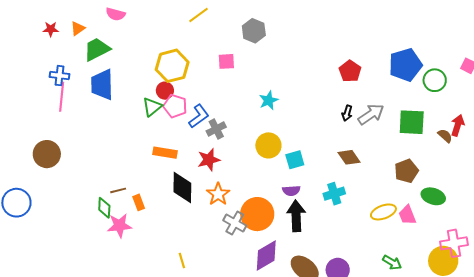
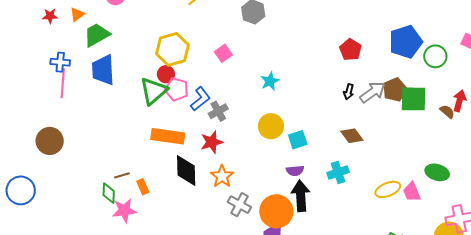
pink square: (226, 61) -> (223, 53), moved, turned -30
green triangle: (152, 107) -> (154, 91), size x1.4
orange rectangle: (165, 153) -> (168, 136), size x1.4
brown pentagon: (406, 171) -> (395, 90), moved
orange circle: (257, 214) -> (276, 211), moved

